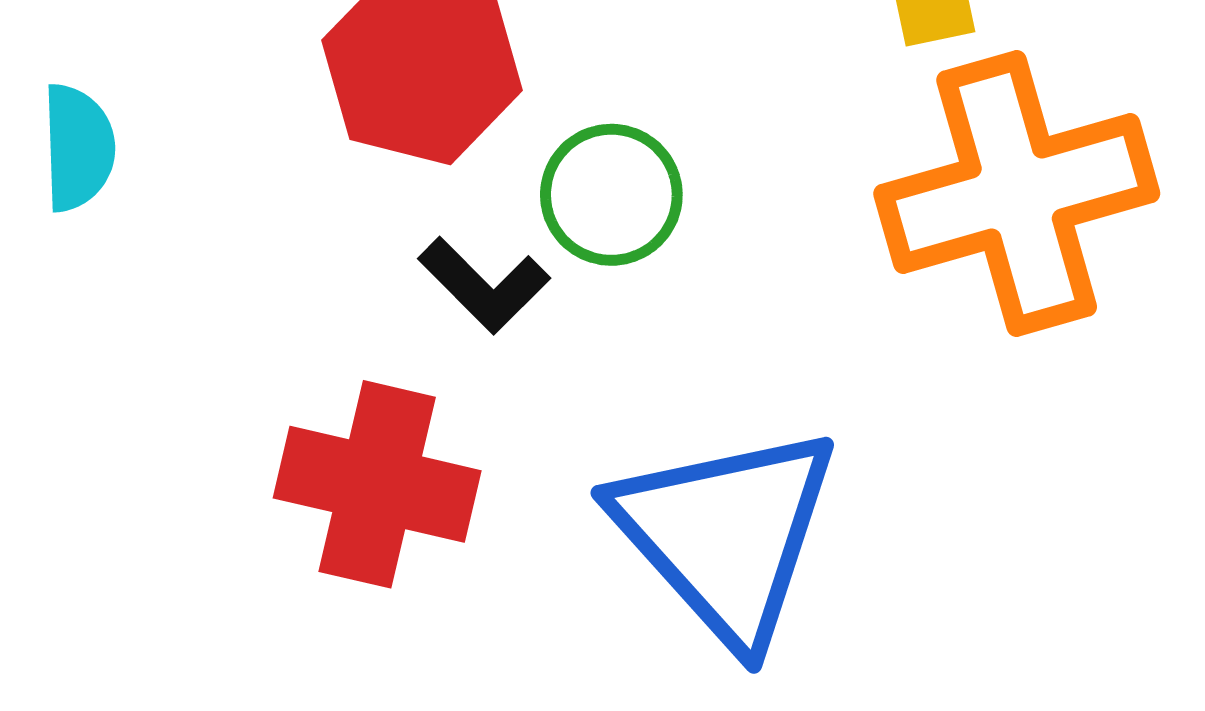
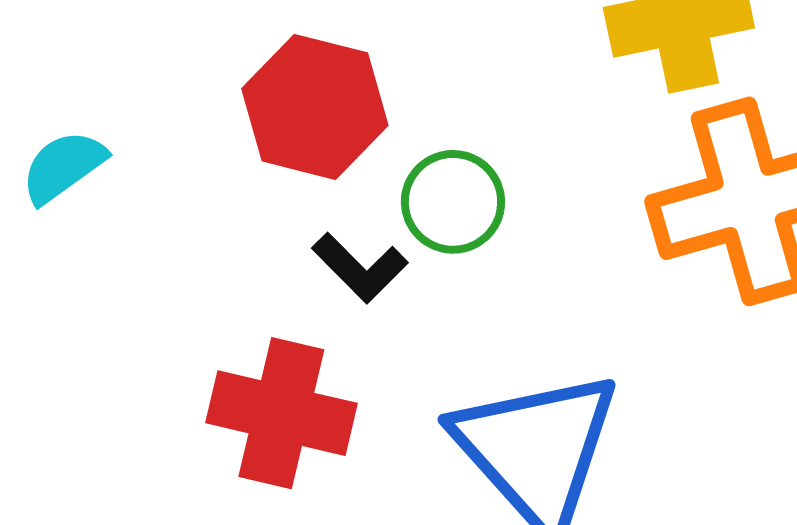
cyan semicircle: (78, 148) -> (63, 167), turned -124

